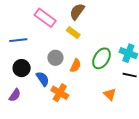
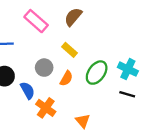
yellow rectangle: (73, 33) -> (70, 50), moved
orange triangle: (110, 94) -> (83, 121), moved

